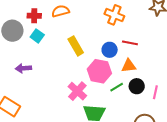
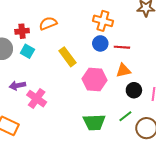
blue circle: (110, 50) -> (100, 43), moved
green line: (117, 87) -> (125, 116), moved
pink cross: (77, 91) -> (37, 99), moved

